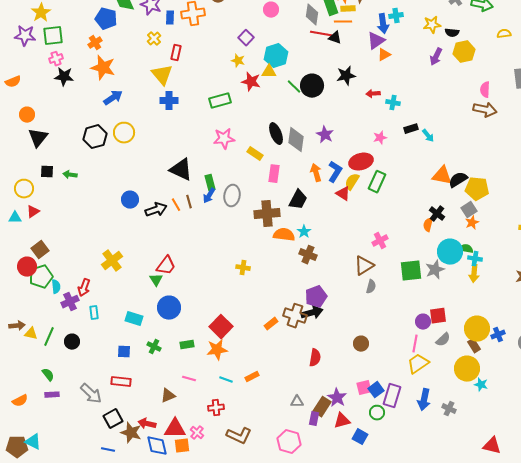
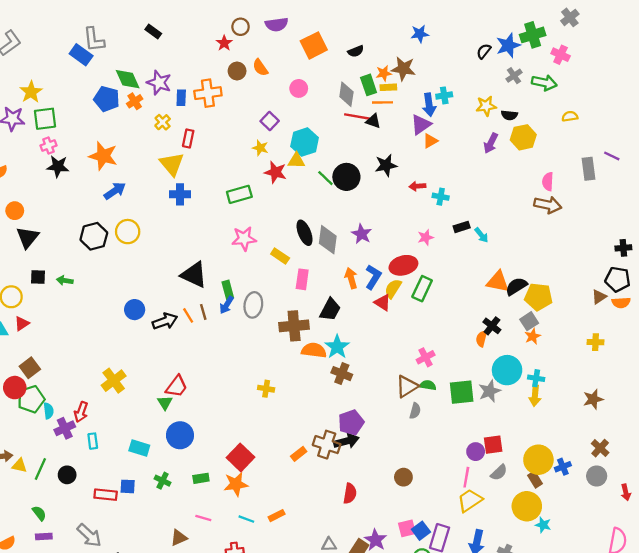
orange cross: (95, 43) -> (135, 101), moved
cyan star: (304, 232) -> (337, 347), size x1.5
green semicircle: (466, 249) -> (428, 385), moved
red rectangle: (121, 382) -> (106, 495), moved

